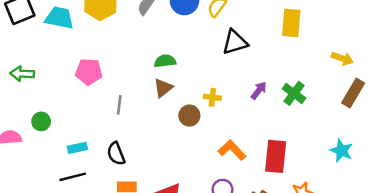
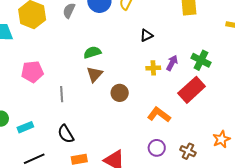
black triangle: (235, 42) -> (146, 35), moved, size x0.6
yellow cross: (212, 97) -> (153, 68), moved
cyan rectangle: (77, 148) -> (25, 127), moved
red rectangle: (276, 156) -> (192, 90), moved, turned 52

